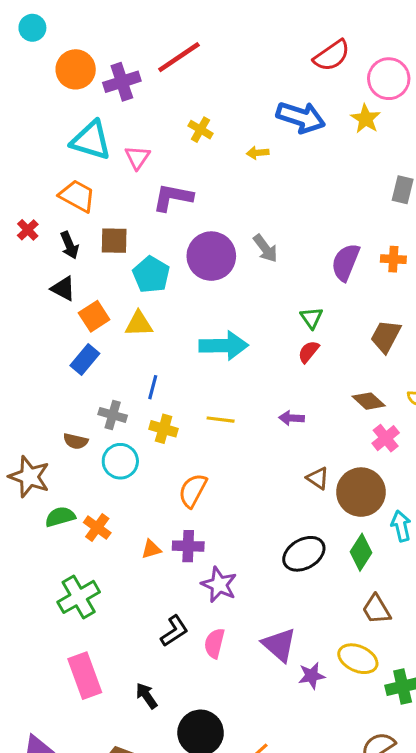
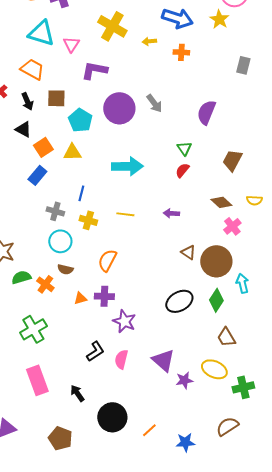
yellow cross: (201, 130) -> (112, 26), size x1.8
orange cross: (393, 259) -> (181, 52), moved
brown semicircle: (76, 441) -> (65, 269), moved

